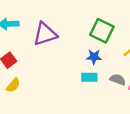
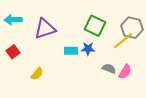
cyan rectangle: (89, 77) -> (71, 51), moved
yellow semicircle: (13, 85) -> (37, 74), moved

